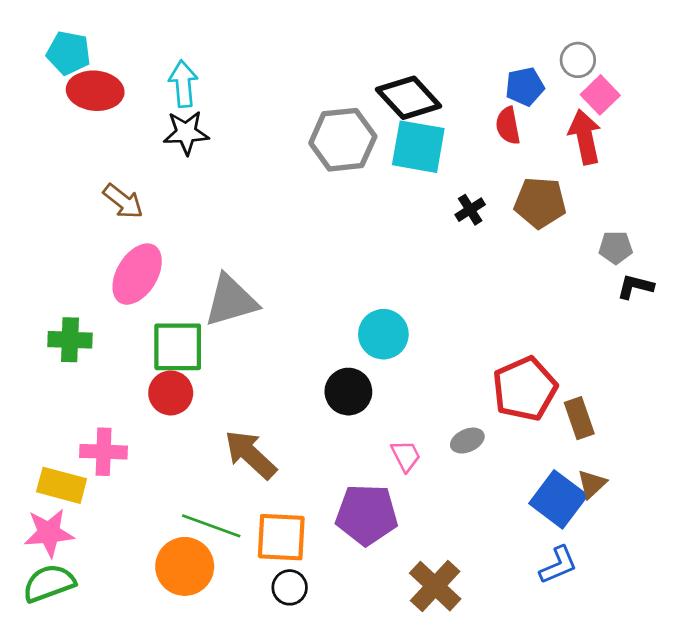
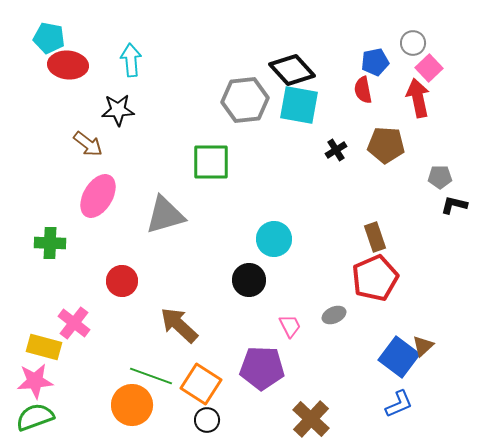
black star: (186, 133) -> (118, 110), moved
green square: (178, 347) -> (211, 162), moved
brown rectangle: (579, 418) -> (375, 237), moved
pink cross: (104, 452) -> (74, 323), turned 36
orange square: (281, 537) -> (201, 384), turned 30

